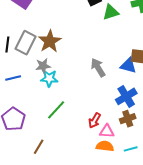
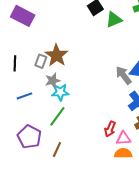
gray rectangle: (26, 43) -> (41, 61), moved, size x0.6
gray arrow: (98, 68) -> (124, 75), moved
green line: (56, 110) -> (57, 116), moved
brown line: (39, 147) -> (57, 149), moved

